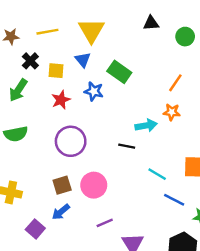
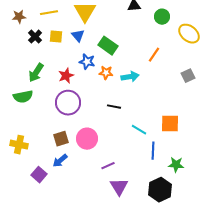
yellow square: (56, 71) -> (56, 37), moved
green arrow: (18, 90) -> (36, 73), moved
red star: (61, 100) -> (66, 76), moved
orange star: (172, 112) -> (106, 73), moved
cyan arrow: (146, 125) -> (130, 77), moved
blue line: (174, 200) -> (153, 151), turned 66
purple line: (105, 223) -> (108, 166), moved

